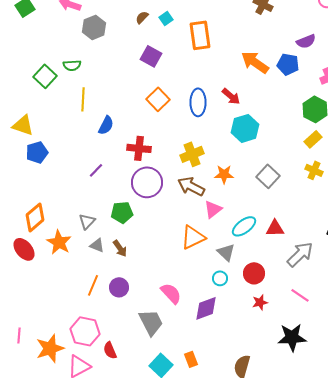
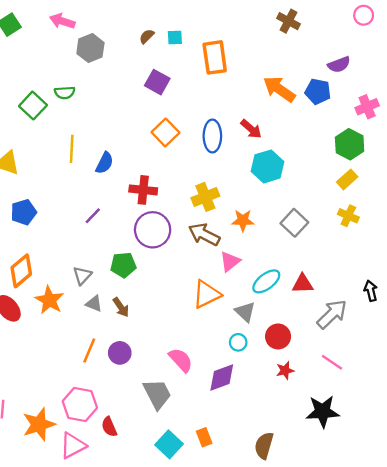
cyan square: (166, 18) -> (175, 38), turned 32
yellow line: (83, 99) -> (72, 149), moved
blue pentagon: (37, 152) -> (24, 212), moved

